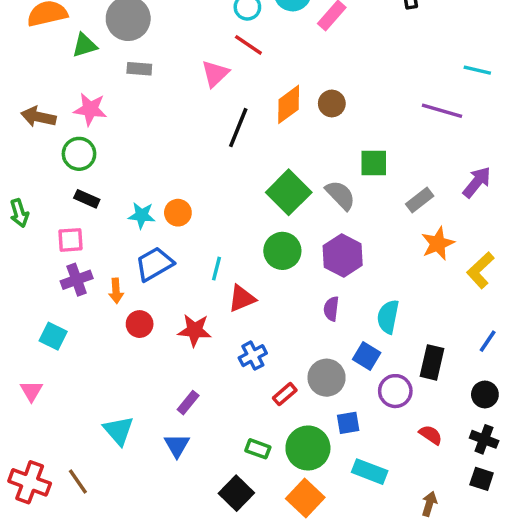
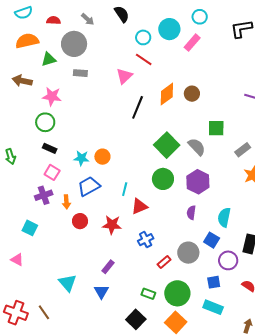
brown arrow: (38, 117) -> (22, 81), moved
pink square: (70, 240) -> (52, 172), moved, turned 35
pink triangle: (31, 391) -> (17, 260), turned -32
blue square: (348, 423) -> (214, 282), moved

